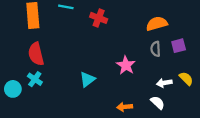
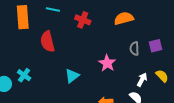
orange semicircle: (157, 24) -> (124, 18), moved
red semicircle: (36, 54) -> (47, 41), moved
white arrow: (164, 83) -> (142, 80), turned 128

